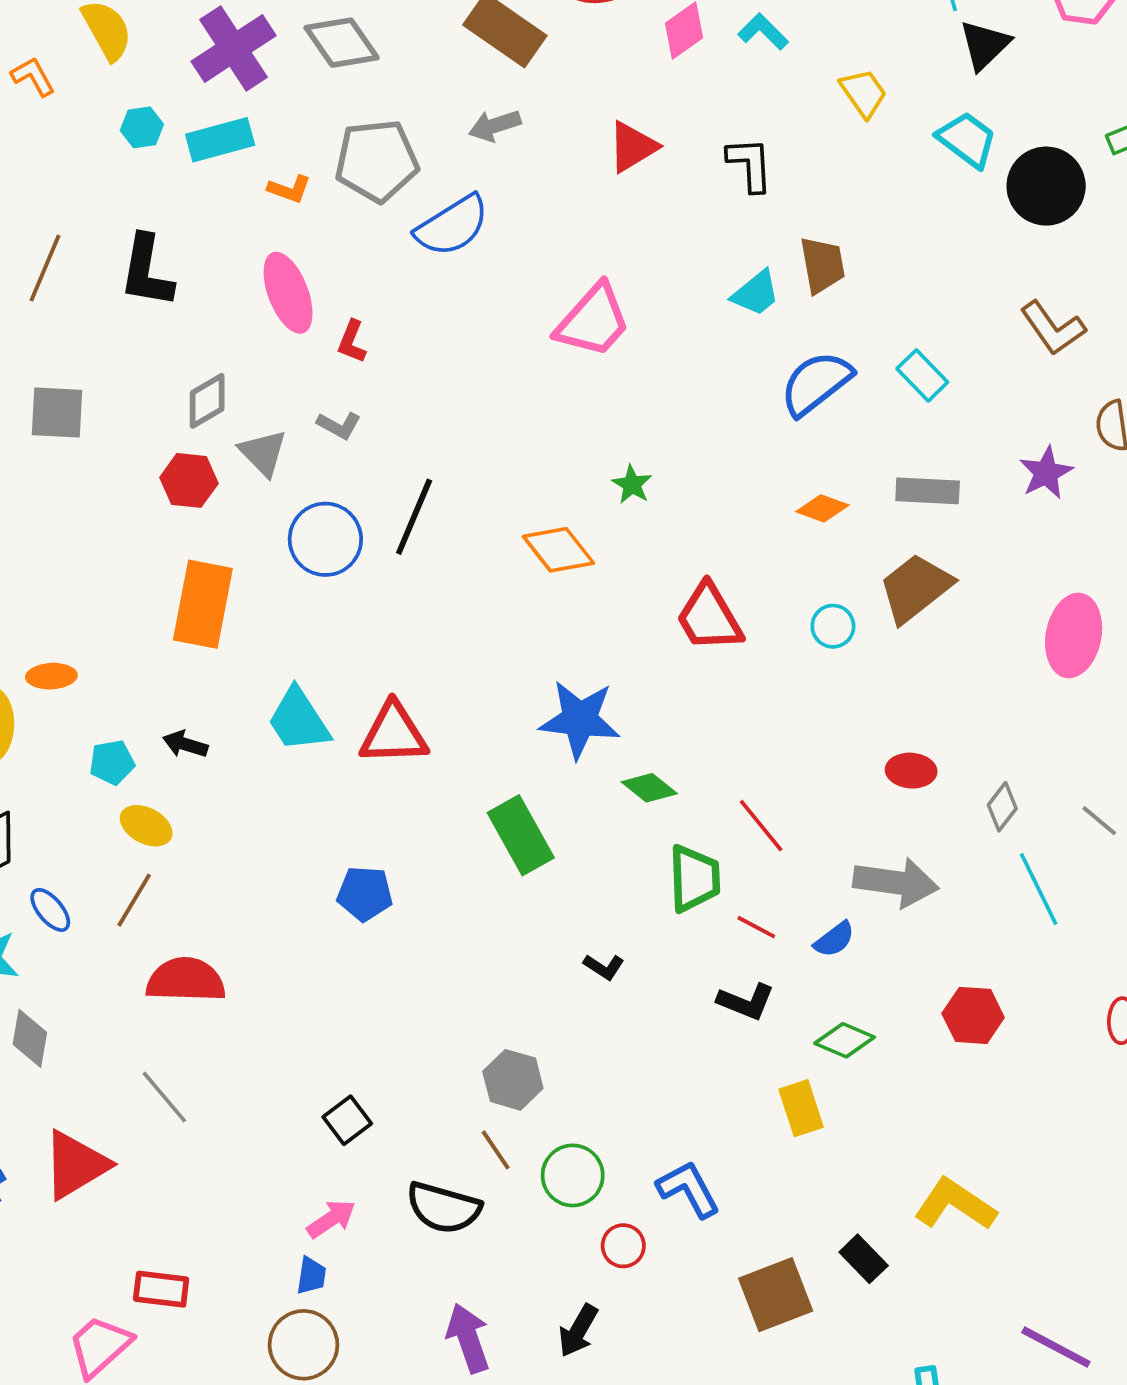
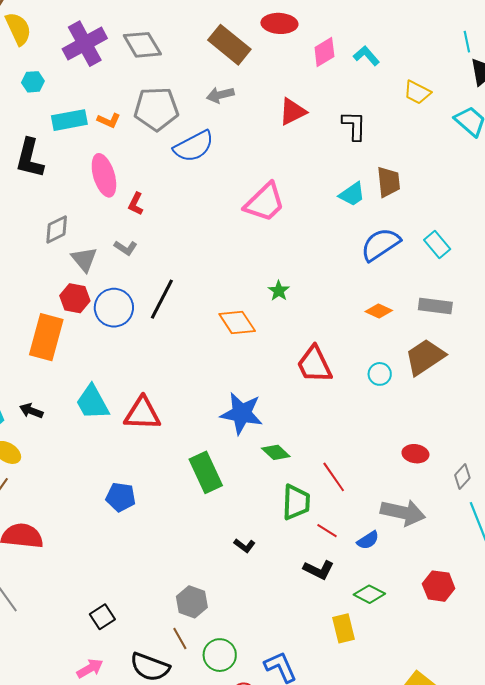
yellow trapezoid: (864, 93) -> (417, 92), turned 148
cyan rectangle: (220, 140) -> (69, 120), moved
red hexagon: (189, 480) -> (75, 298), moved

